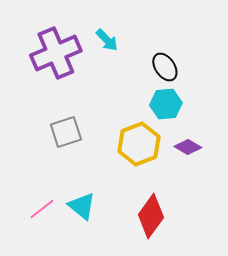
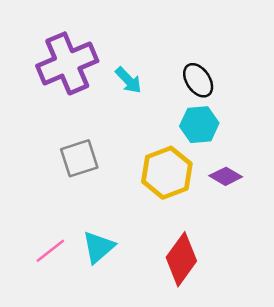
cyan arrow: (107, 40) -> (128, 80), moved
cyan triangle: (82, 206) -> (98, 247), turned 40

